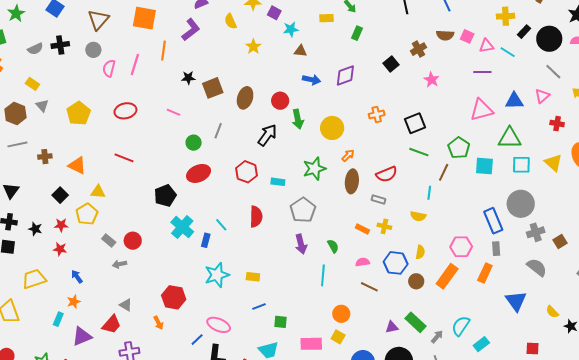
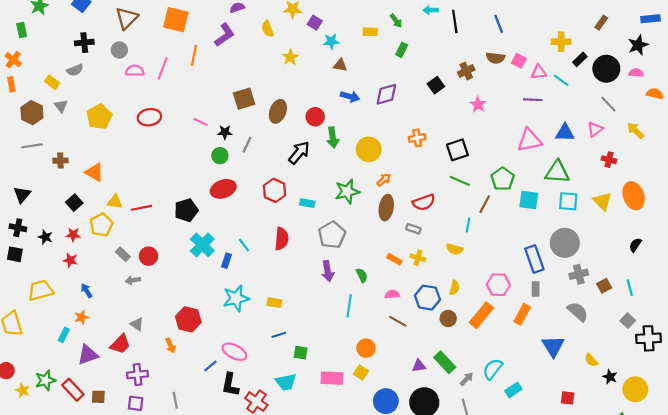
gray semicircle: (35, 49) -> (75, 70), moved
pink semicircle: (109, 68) -> (135, 71), turned 72
black star: (188, 78) -> (225, 132), moved
red line: (124, 158) -> (141, 208), moved, turned -36

